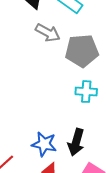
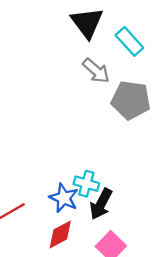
cyan cross: (86, 92) -> (86, 184), moved

